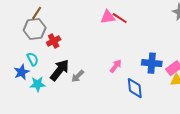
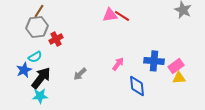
cyan semicircle: (33, 59) -> (35, 57), turned 88
black arrow: (60, 70) -> (41, 78), moved
cyan star: (38, 84) -> (40, 96), moved

